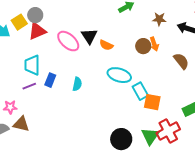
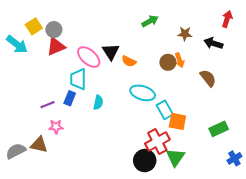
yellow square: (19, 22) -> (34, 26), moved
cyan trapezoid: (32, 65) -> (78, 79), moved
pink star: (10, 107) -> (56, 127), moved
red cross: (168, 131) -> (157, 142), moved

